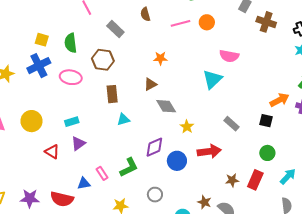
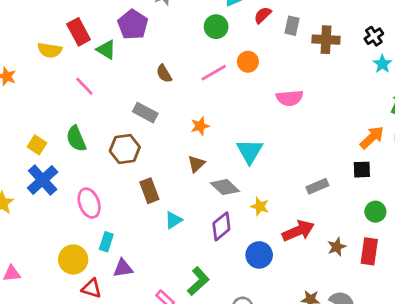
gray rectangle: (115, 29) -> (145, 113), moved
yellow square: (42, 40) -> (37, 145), turned 32
pink ellipse: (71, 77) -> (89, 203), moved, turned 75
cyan triangle: (212, 79) -> (250, 151), moved
yellow circle: (31, 121) -> (73, 260), moved
cyan rectangle: (72, 122) -> (106, 242), turned -40
gray rectangle: (231, 124) -> (317, 186), turned -49
purple triangle: (78, 144) -> (123, 268), turned 42
purple diamond: (154, 147) -> (221, 226), moved
brown star: (232, 180) -> (337, 247), moved

